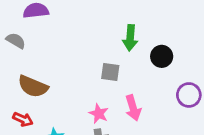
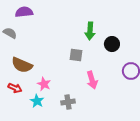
pink star: (99, 114) -> (44, 84), moved

